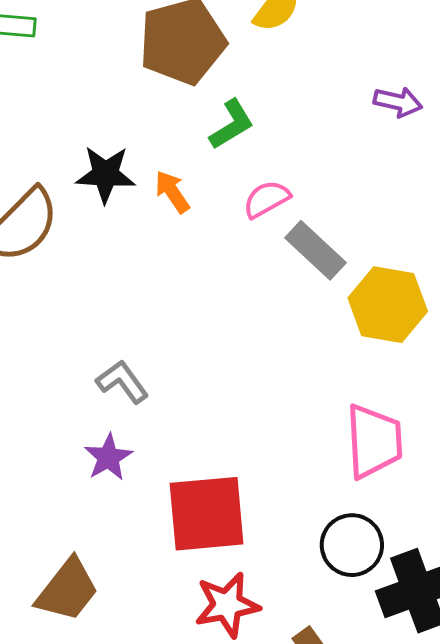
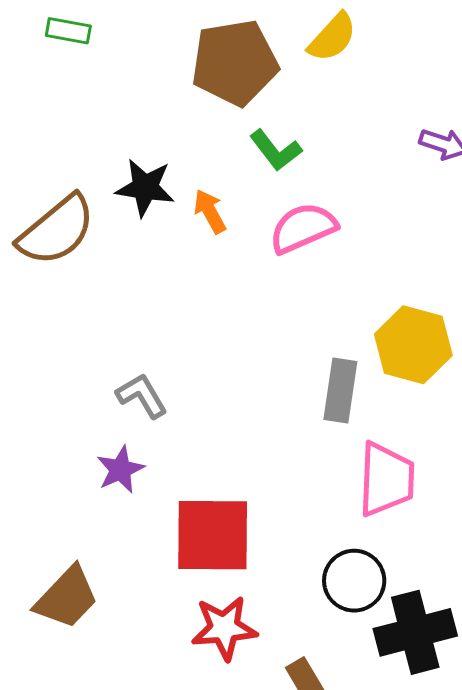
green L-shape: (232, 124) -> (276, 150), turned 78
pink semicircle: (267, 199) -> (303, 228), size x1.4
gray rectangle: (316, 250) -> (340, 390), moved, turned 50

